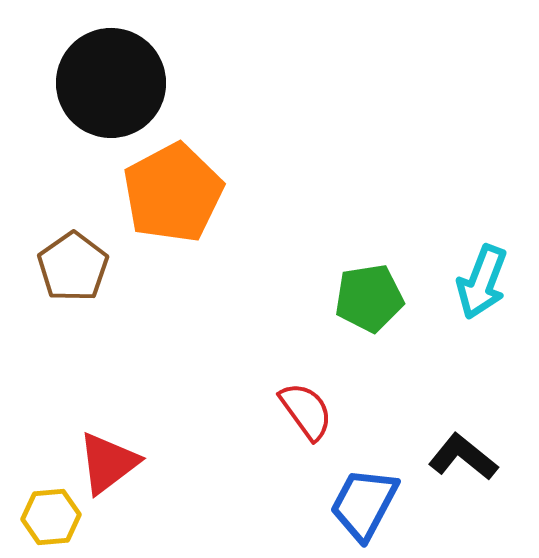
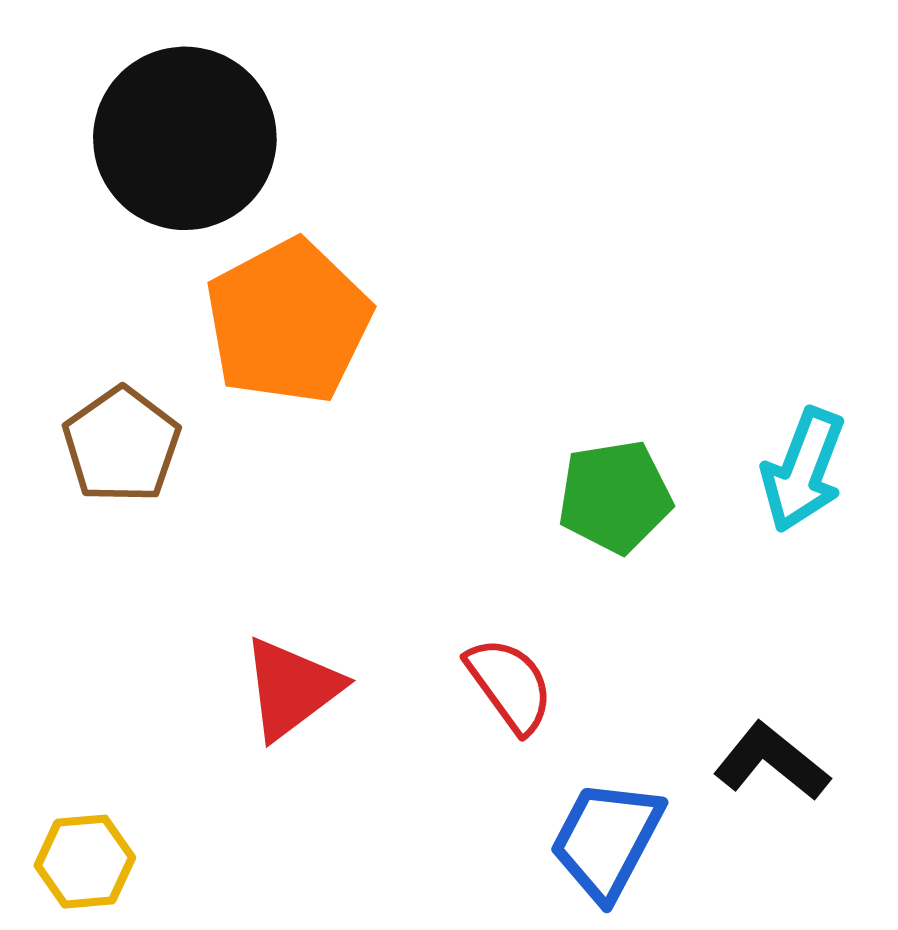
red triangle: (108, 463) -> (292, 688), moved

